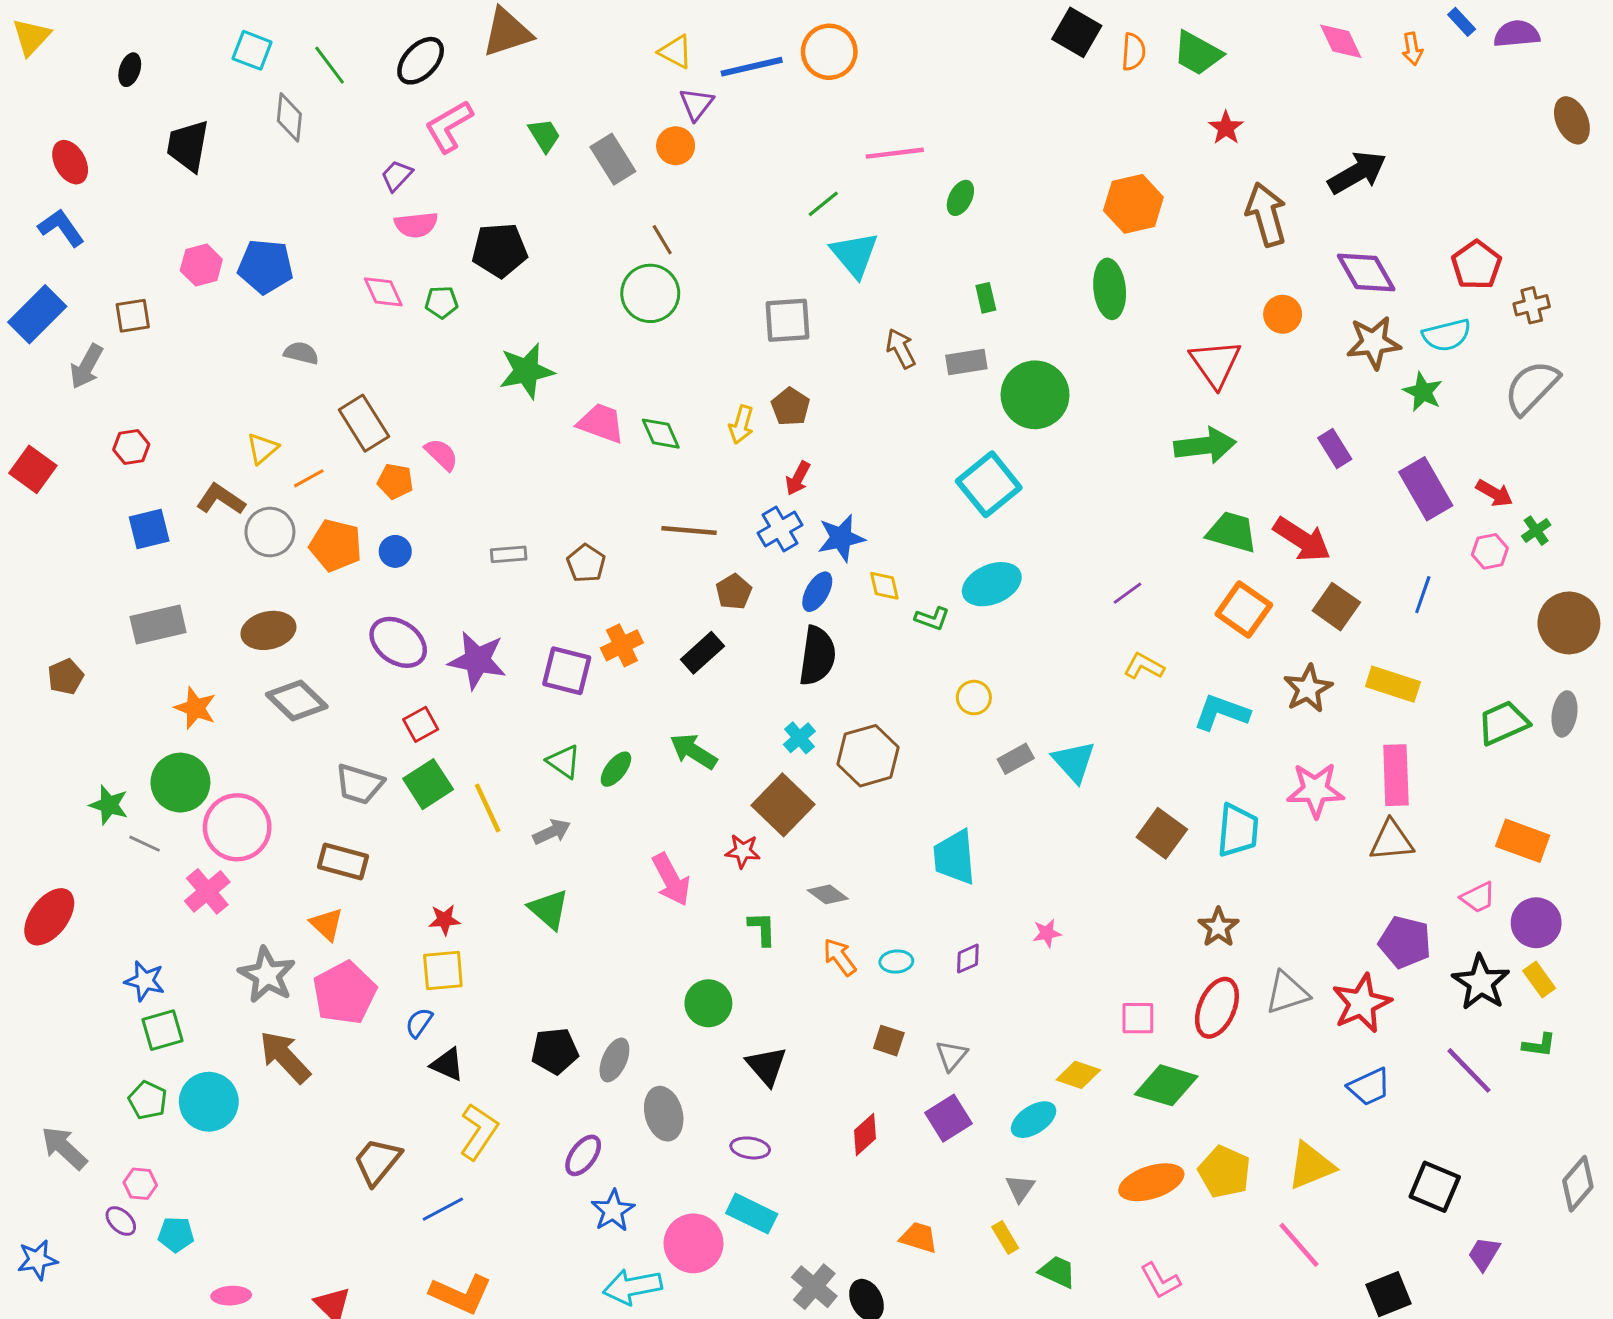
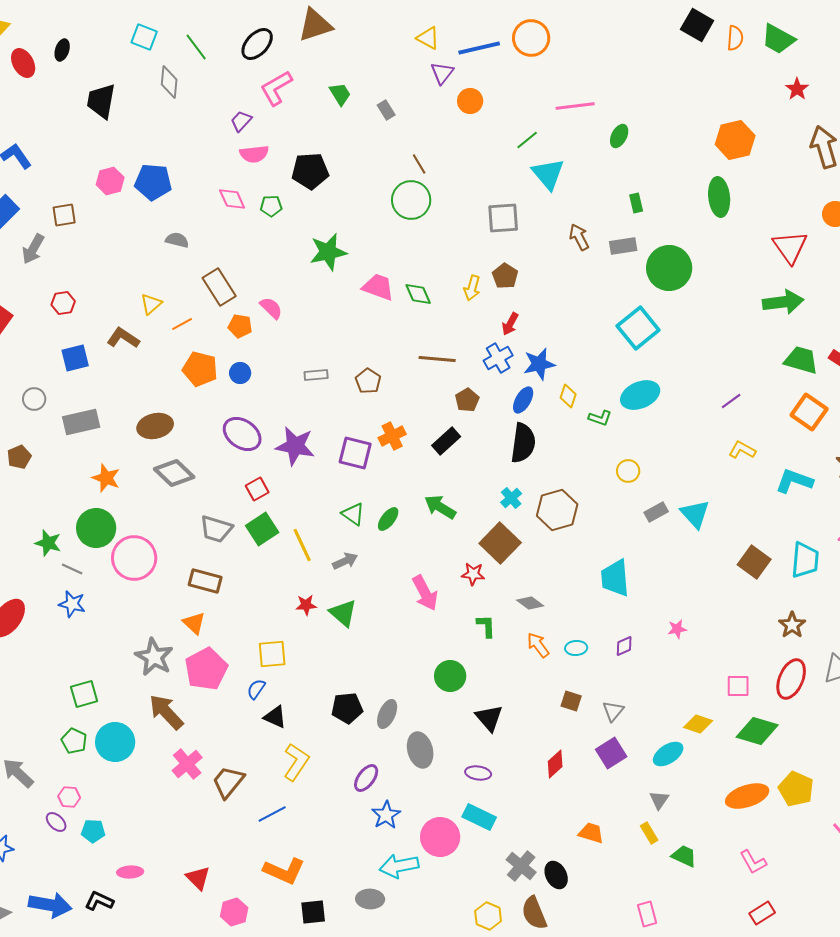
orange circle: (676, 146) -> (470, 101), moved
gray rectangle: (613, 159) -> (386, 110), size x0.6
red ellipse: (70, 162) -> (23, 63), moved
gray circle: (270, 532) -> (34, 399), moved, size x0.7
yellow diamond: (884, 586) -> (568, 396), turned 30
pink cross: (207, 891) -> (187, 764), moved
red star: (444, 920) -> (306, 605), moved
blue star: (145, 981) -> (72, 604), moved

